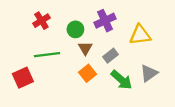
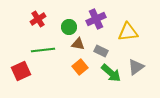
brown triangle: (85, 48) -> (78, 44), turned -48
gray rectangle: (111, 56) -> (101, 51), turned 64

